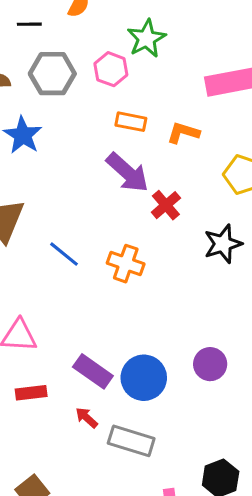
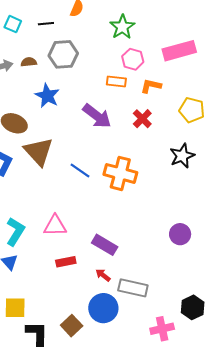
pink hexagon: (111, 69) -> (133, 59), moved
purple arrow: (128, 173) -> (97, 116), moved
red cross: (166, 205) -> (142, 119), moved
orange cross: (126, 264) -> (120, 173), size x1.4
blue circle: (144, 378) -> (103, 308), moved

